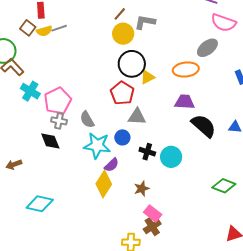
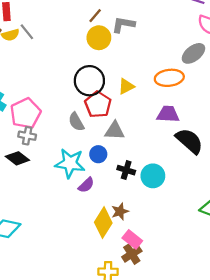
gray line: (59, 28) -> (27, 32), turned 70
black circle: (132, 64) -> (89, 81), moved
gray semicircle: (87, 120) -> (76, 122), moved
black diamond: (50, 141) -> (17, 158), turned -30
yellow diamond: (104, 184) -> (103, 223), moved

